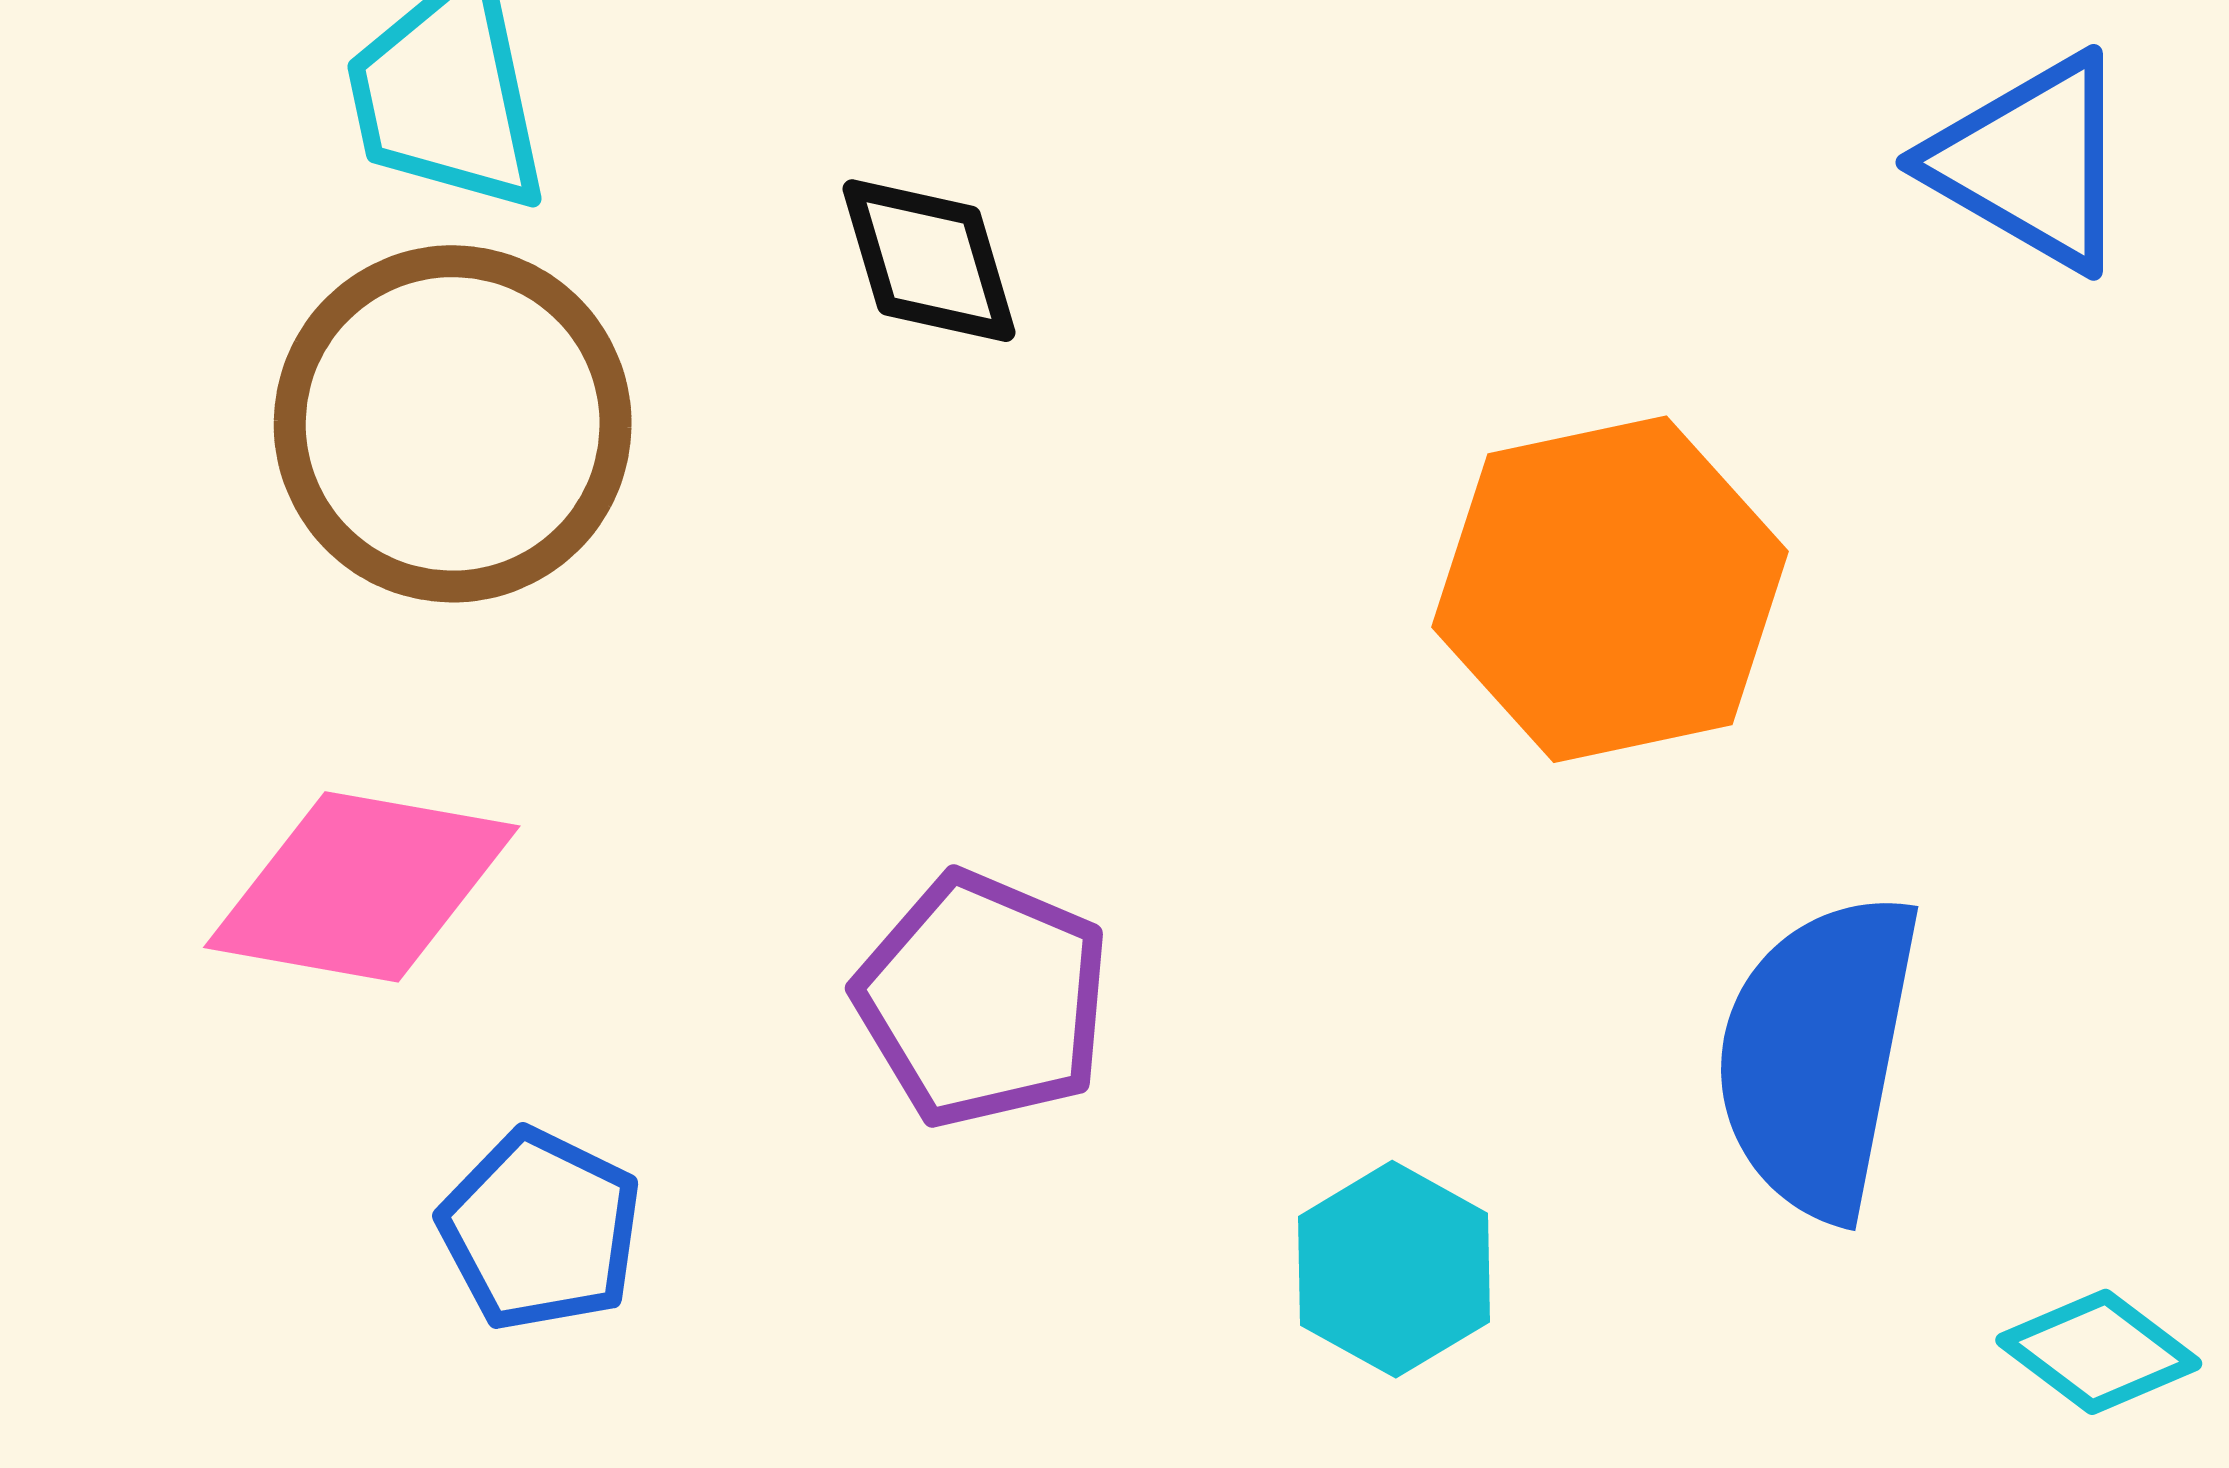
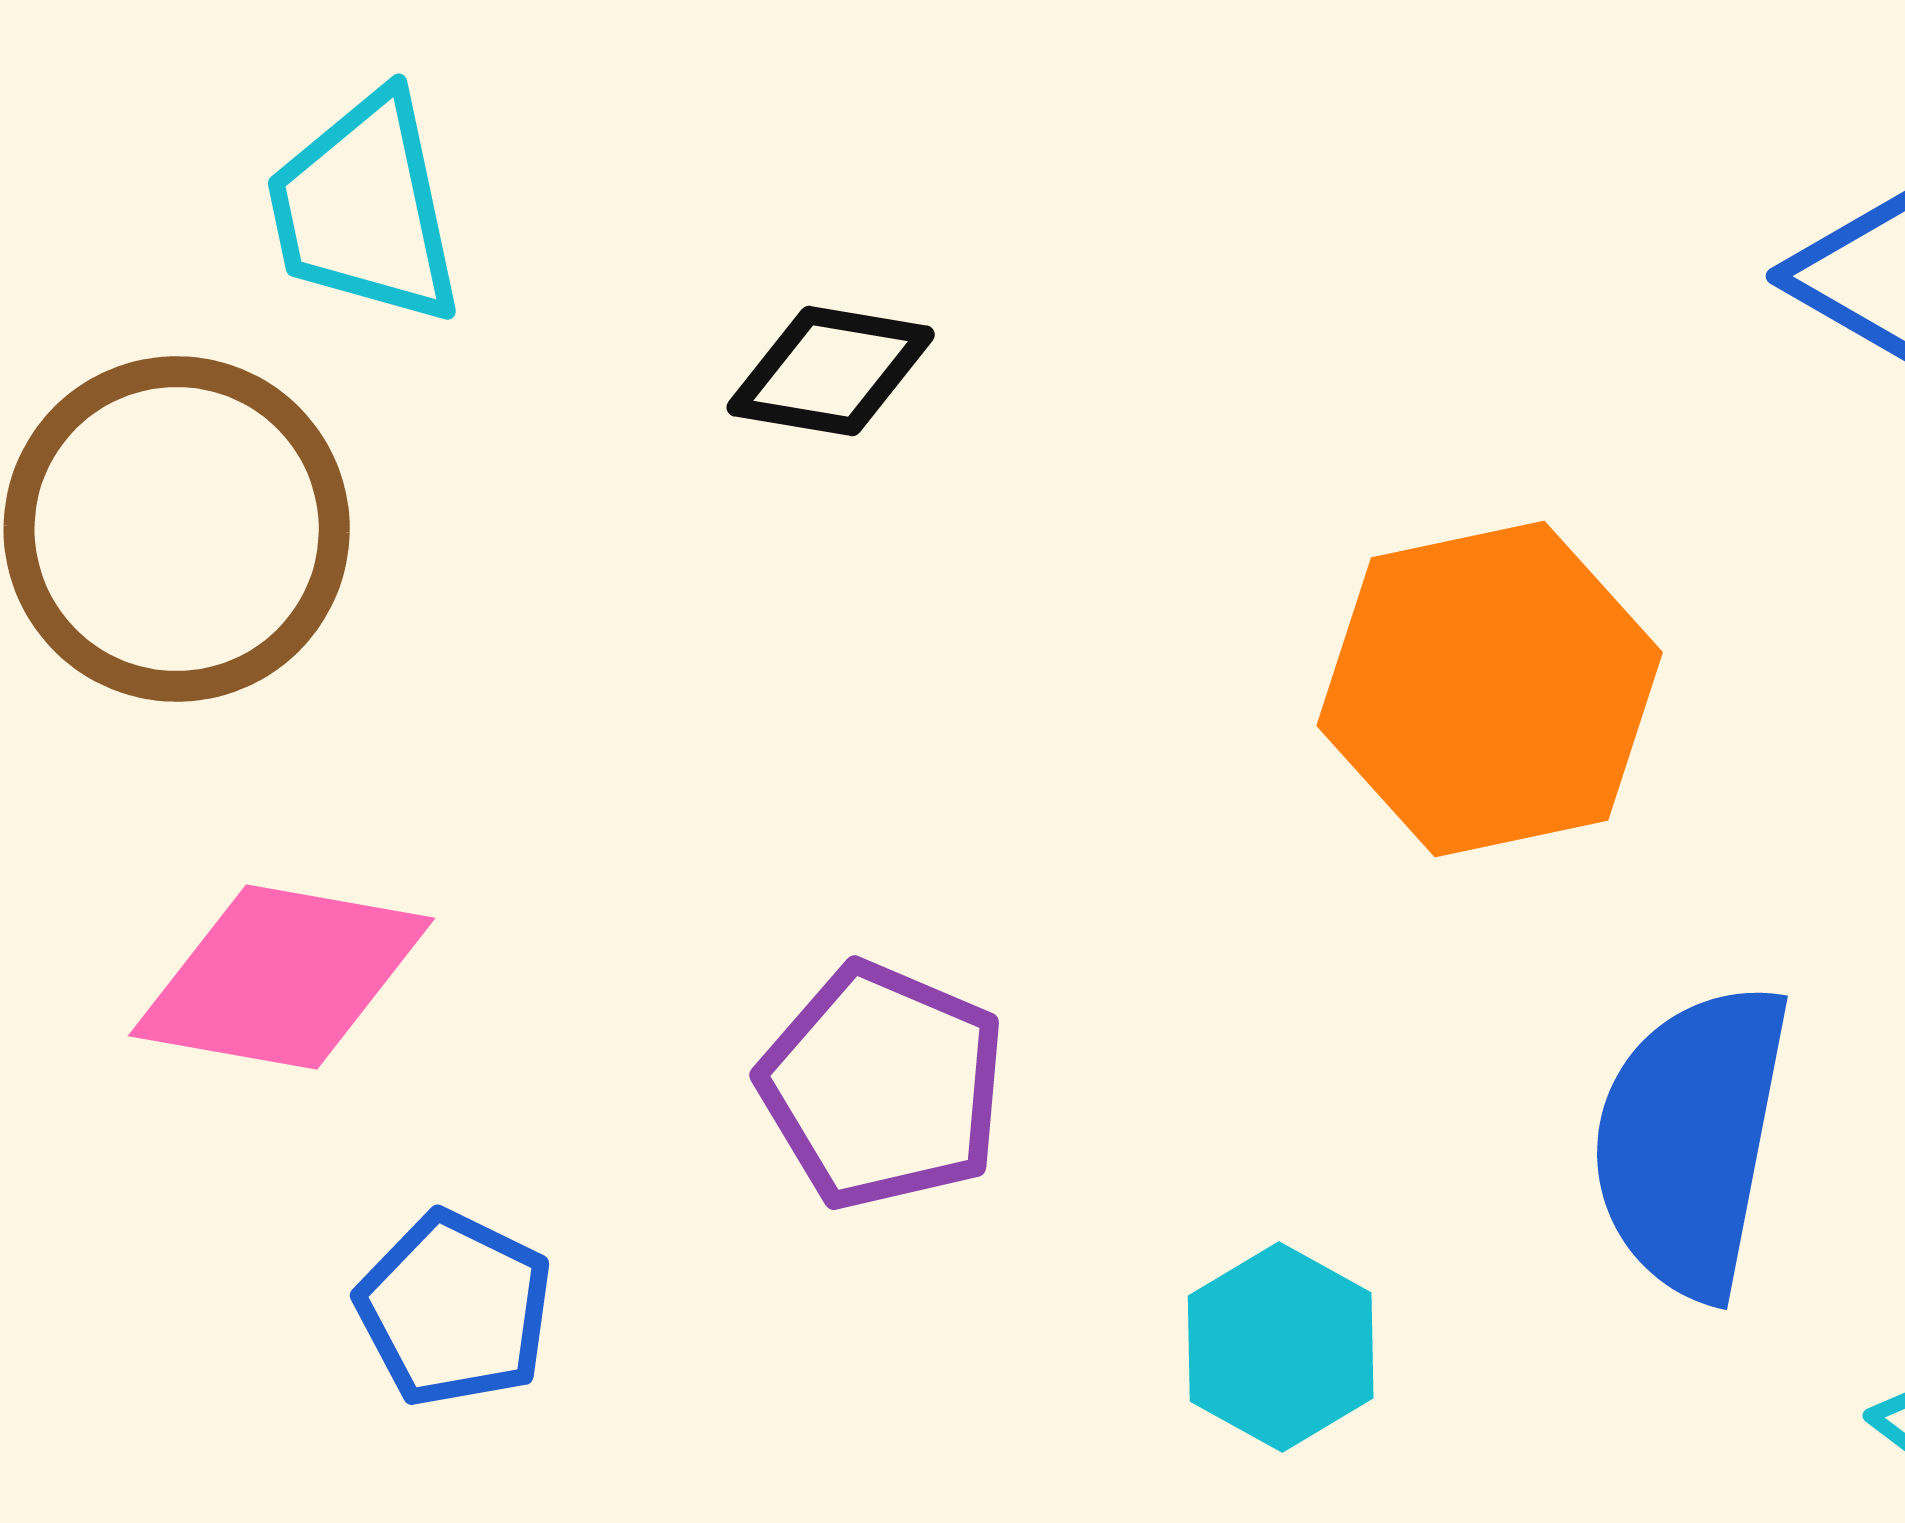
black diamond: (929, 261) -> (831, 371), turned -64
brown circle: (453, 424) -> (177, 529), moved

